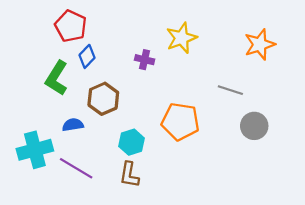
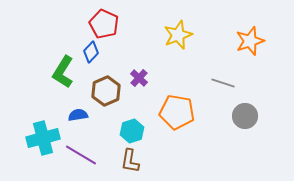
red pentagon: (71, 26) -> (104, 24), moved
purple cross: (145, 60) -> (139, 78), moved, turned 30

